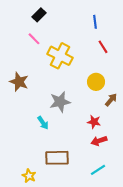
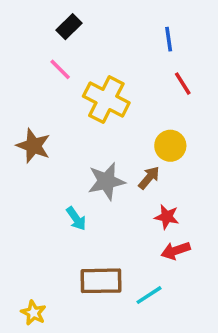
brown arrow: (111, 100) -> (149, 178), moved
cyan line: (98, 170) -> (149, 295), moved
yellow star: (29, 176) -> (33, 313), moved

